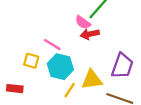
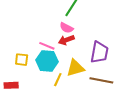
pink semicircle: (83, 22) -> (67, 28), moved
red arrow: (90, 34) -> (66, 40), moved
pink line: (52, 44) -> (47, 46), moved

